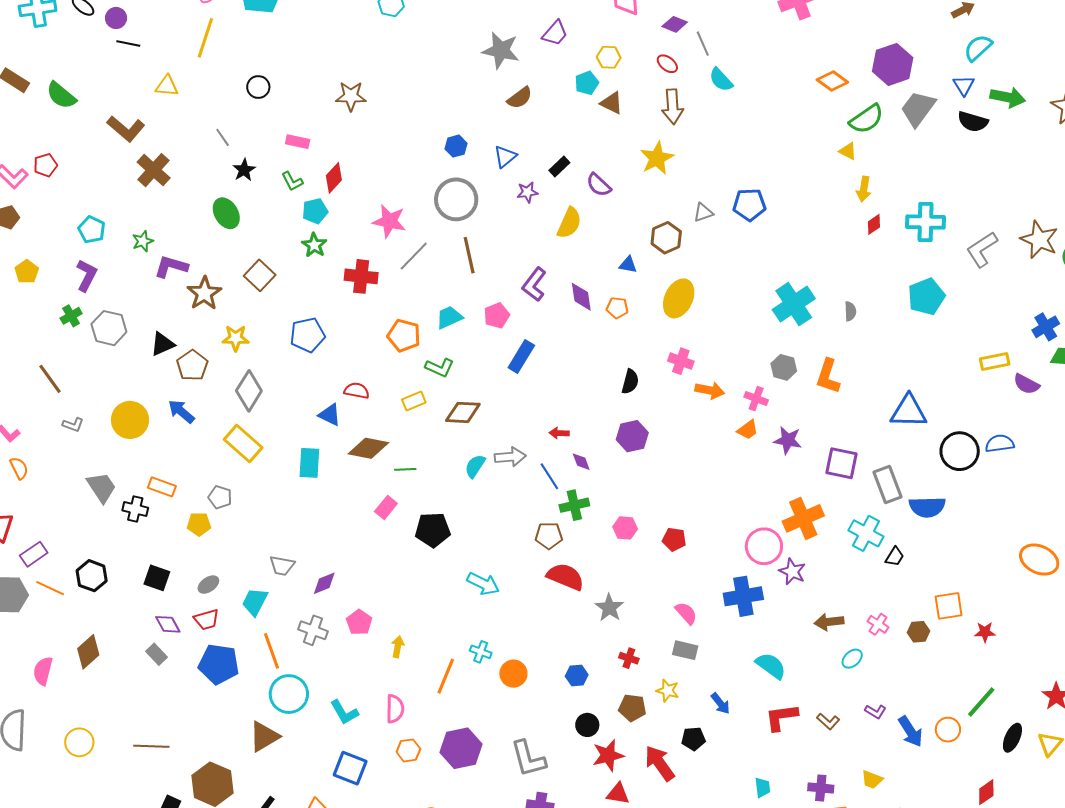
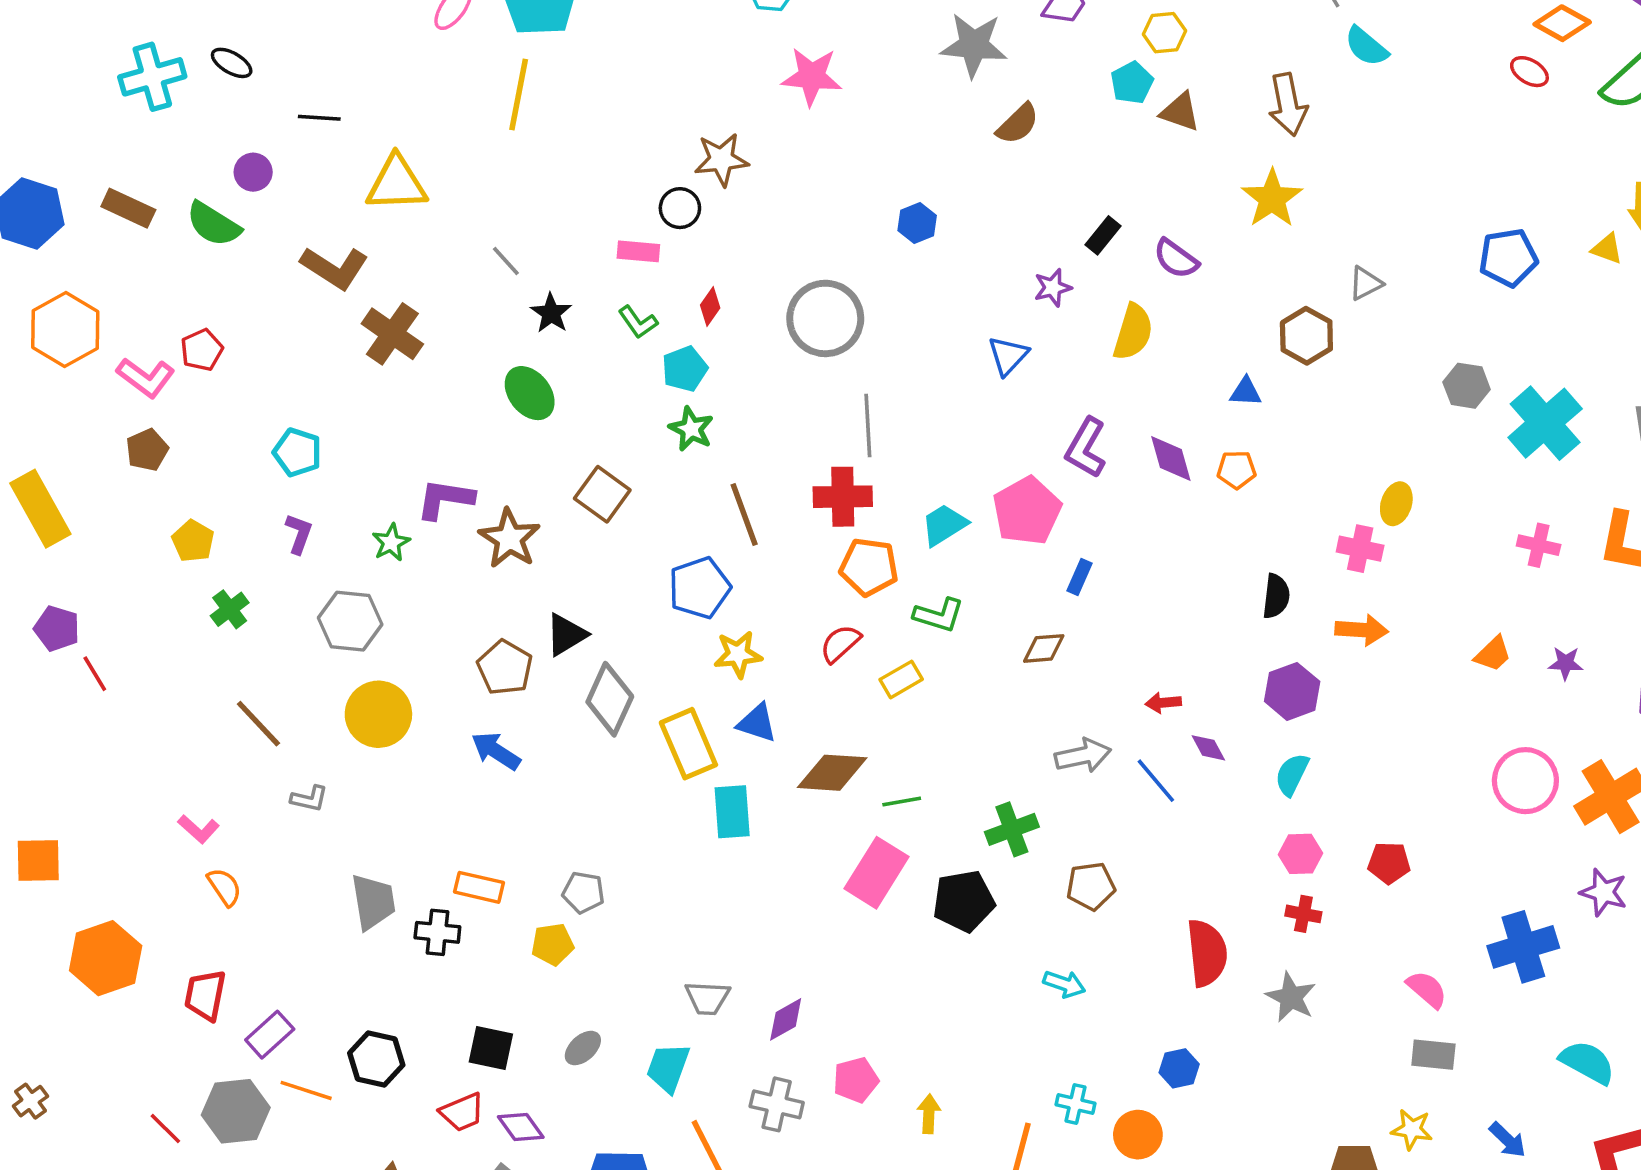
purple circle: (116, 18) -> (253, 172), moved
yellow line: (205, 38) -> (519, 95), moved
red ellipse: (667, 64) -> (1529, 72), moved
yellow triangle: (167, 86) -> (397, 183), size x1.5
black circle: (258, 87) -> (680, 208), moved
yellow triangle: (848, 151) -> (1607, 249), moved
blue triangle: (505, 157) -> (1008, 356), moved
red diamond: (334, 178) -> (710, 307), size x0.7
gray circle: (456, 199) -> (825, 318), moved
blue pentagon: (749, 205) -> (1508, 258), moved
pink star: (389, 221) -> (812, 77), moved
green star: (143, 241) -> (391, 543), moved
brown line: (469, 255) -> (744, 515), moved
gray line: (414, 256) -> (868, 425), turned -40
purple L-shape: (87, 275) -> (299, 534), size x0.7
red cross: (361, 276) -> (843, 497), moved
yellow ellipse: (679, 298) -> (1396, 504), moved, size x0.6
green cross: (71, 316) -> (230, 609), moved
pink pentagon: (497, 316) -> (1027, 511), size x1.5
yellow star: (236, 338) -> (738, 654), moved
black triangle: (163, 344) -> (566, 635), moved
blue rectangle: (521, 356) -> (1079, 577), size x0.6
gray hexagon: (784, 367) -> (1467, 386), moved
orange arrow: (710, 390) -> (1362, 630), moved
red semicircle: (357, 391) -> (840, 643), moved, turned -45
pink cross: (756, 399) -> (1539, 545), moved
brown diamond: (463, 412) -> (1044, 648), moved, size x0.7
yellow circle: (130, 420) -> (378, 714), moved
purple star: (788, 440) -> (1566, 663), size x0.7
yellow rectangle: (243, 443) -> (688, 744), moved, turned 33
cyan semicircle: (475, 466) -> (1292, 774), moved
gray trapezoid: (101, 487) -> (373, 902), turned 32
green cross: (574, 505) -> (1012, 829), moved
pink rectangle: (386, 508) -> (877, 873), size x1.6
brown pentagon: (549, 536) -> (1091, 886), moved
pink circle: (764, 546) -> (1525, 781), moved
red semicircle: (565, 577) -> (1207, 953), turned 69
cyan arrow: (483, 584) -> (1064, 984), size x0.7
red trapezoid: (207, 620) -> (462, 1112), moved
pink pentagon: (359, 622) -> (856, 1080), turned 30
red cross: (629, 658) -> (1303, 914), moved
blue hexagon: (577, 675) -> (1179, 1068), moved

